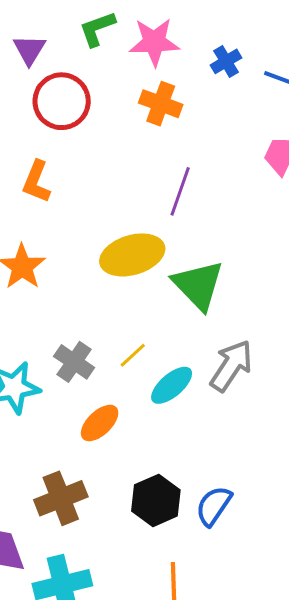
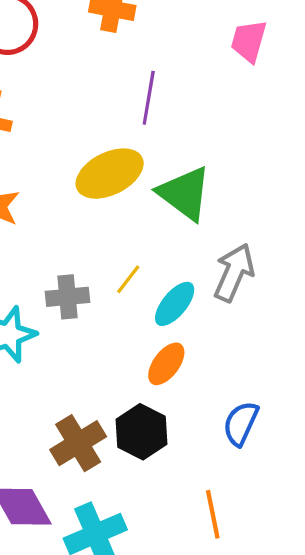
gray cross: (74, 362) -> (67, 297), turned -30
orange ellipse: (100, 423) -> (166, 364), moved
black hexagon: (156, 500) -> (142, 432), moved

